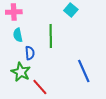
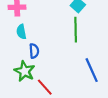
green line: (51, 36) -> (76, 30), moved

